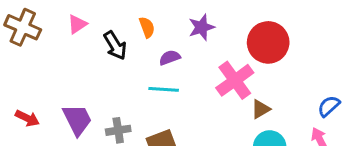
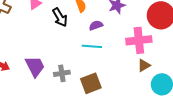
pink cross: (235, 80) -> (139, 40), turned 30
brown triangle: (261, 109) -> (144, 65), moved

